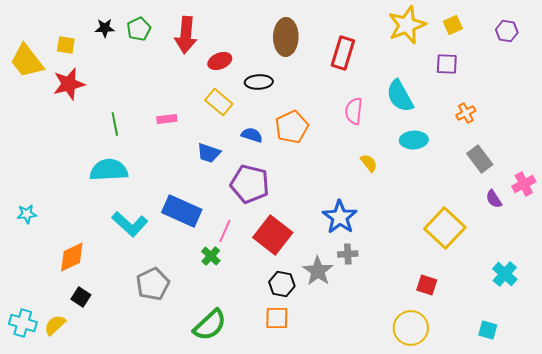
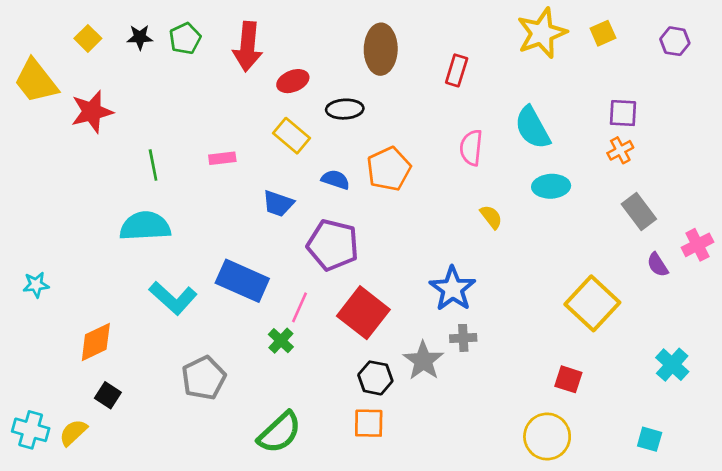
yellow square: (66, 45) -> (88, 38), moved, turned 36
red rectangle: (343, 53) -> (457, 70), size x0.7
purple square: (447, 64) -> (623, 113), moved

